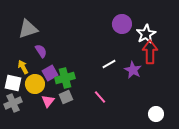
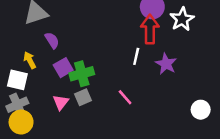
red arrow: (150, 52) -> (150, 29), moved
white line: (109, 64) -> (136, 56), turned -48
yellow circle: (35, 84) -> (21, 122), moved
white circle: (156, 114) -> (201, 110), moved

